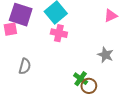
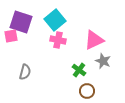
pink triangle: (111, 16) -> (94, 40), moved, size x1.5
green cross: (81, 79) -> (79, 70), moved

